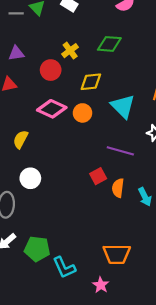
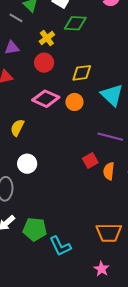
gray line: (16, 13) -> (16, 18), moved, turned 32
green diamond: (109, 44) -> (75, 23), moved
yellow cross: (70, 51) -> (47, 38), moved
pink star: (101, 285) -> (102, 269), moved

